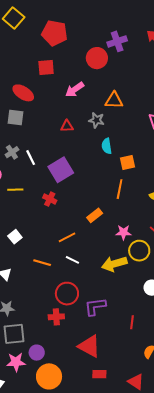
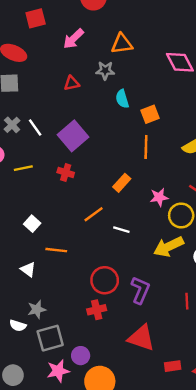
white line: (72, 260) -> (121, 230), moved
orange line: (42, 263) -> (56, 250), moved
yellow arrow: (114, 264) -> (169, 247), moved
purple L-shape: (95, 307) -> (140, 290), turned 130
red rectangle: (99, 374) -> (173, 366), moved

